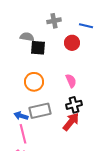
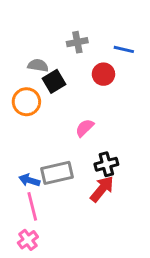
black square: (38, 48) -> (54, 81), turned -35
pink semicircle: (71, 81) -> (85, 128), moved, turned -112
orange circle: (34, 82) -> (26, 102), moved

